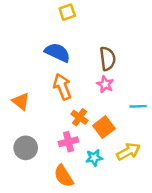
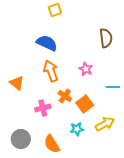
brown semicircle: (108, 59) -> (106, 38), moved
pink cross: (68, 142) -> (43, 108), moved
gray circle: (26, 148) -> (21, 139), moved

